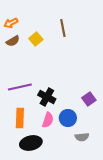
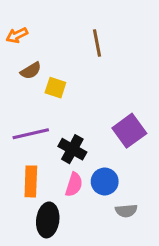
yellow square: (36, 39) -> (55, 88), moved, turned -32
brown semicircle: (13, 41) -> (31, 71), moved
purple square: (89, 99) -> (129, 131), moved, size x1.5
black ellipse: (31, 143) -> (48, 220), turned -70

